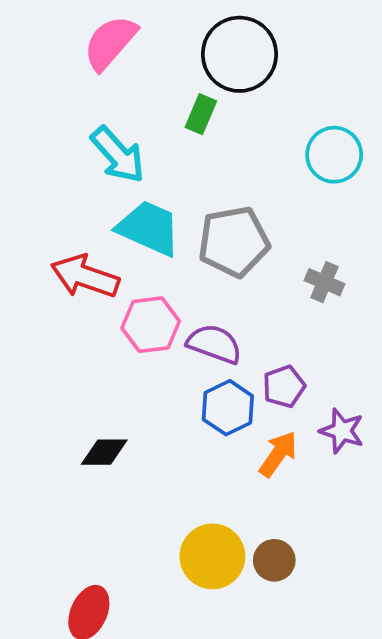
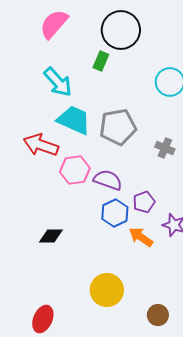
orange arrow: (278, 454) -> (141, 237), turned -90
brown circle: (274, 560) -> (158, 315), moved

